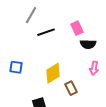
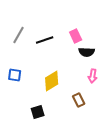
gray line: (31, 15) -> (19, 35), moved
brown rectangle: (71, 88) -> (79, 100), moved

